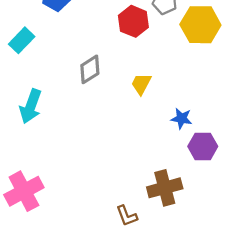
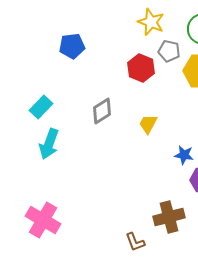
cyan rectangle: (22, 40) -> (41, 107), moved
pink cross: (24, 191) -> (43, 220), turned -32

